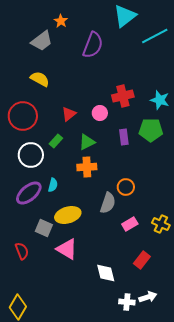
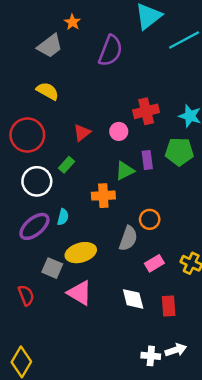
green triangle: (87, 142) -> (125, 171), moved
red rectangle: (142, 260) -> (169, 306), turned -42
white diamond: (106, 273) -> (133, 299), moved

